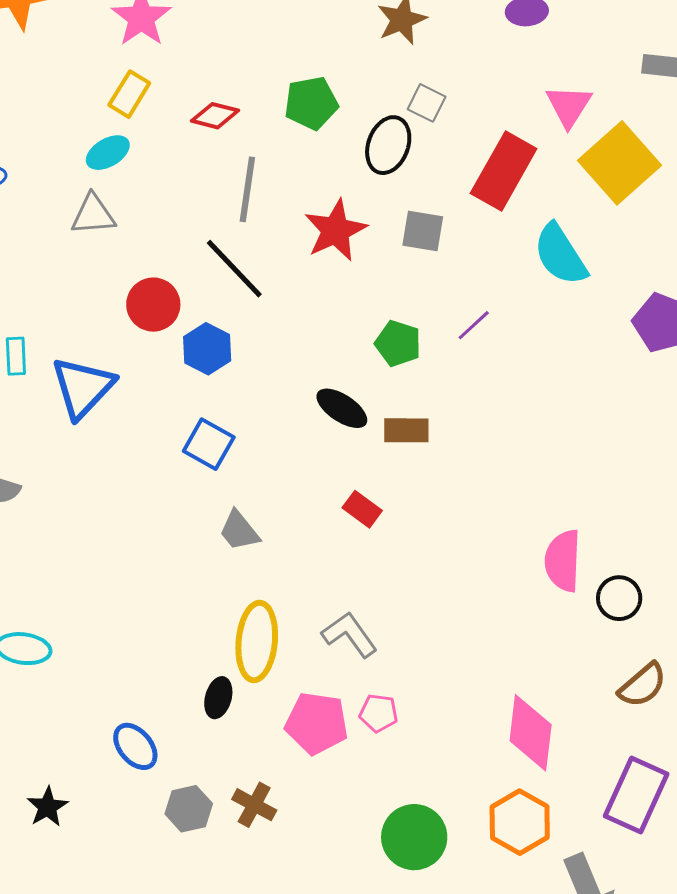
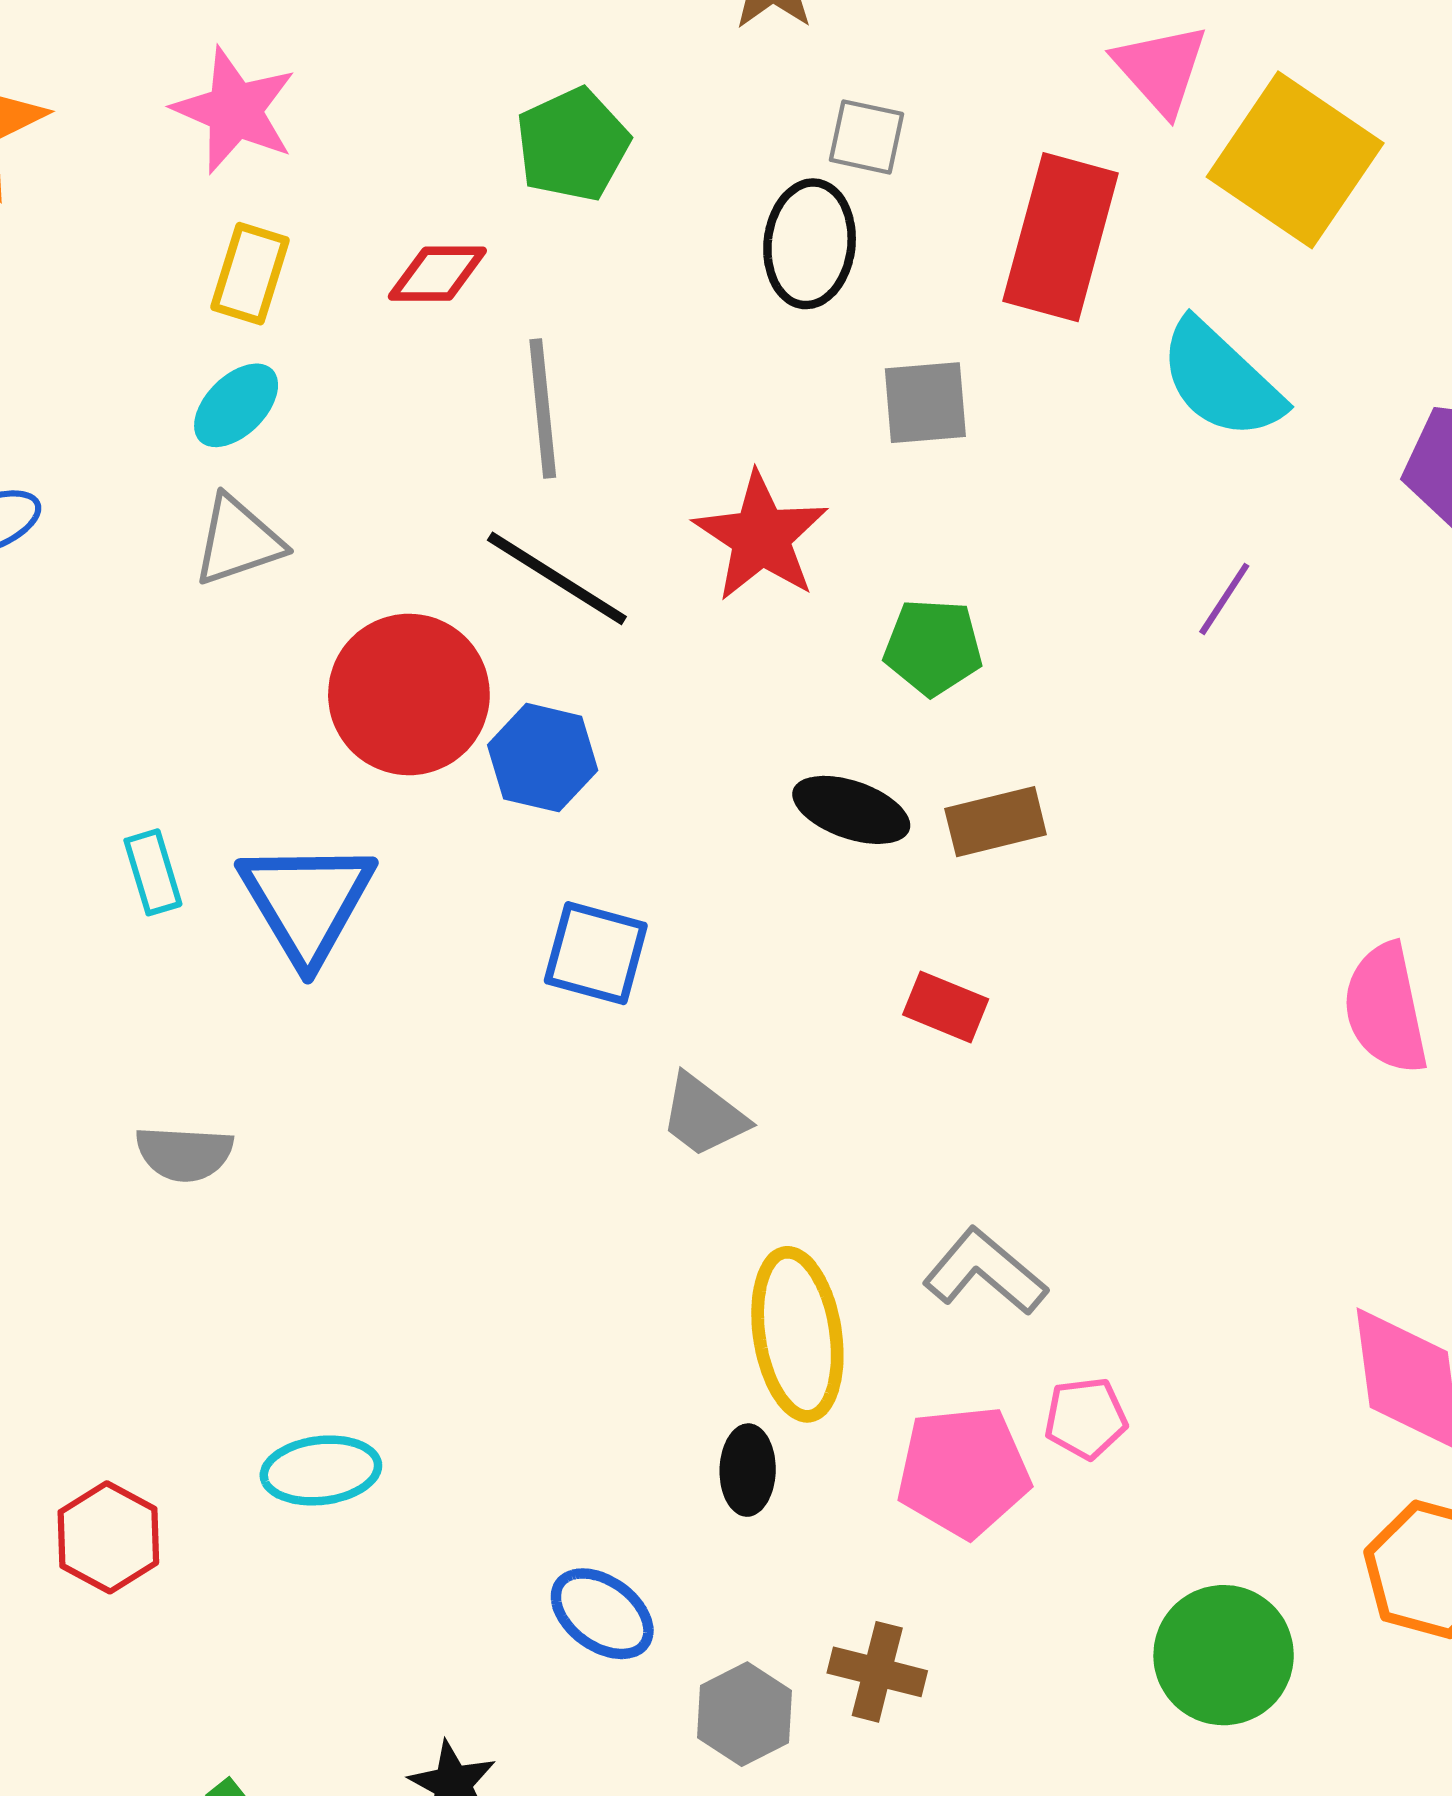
green pentagon: (311, 103) -> (573, 145), moved
red star: (336, 230) -> (761, 537), moved
red circle: (153, 305) -> (409, 694), size x1.4
purple line: (474, 325) -> (1224, 599), moved

